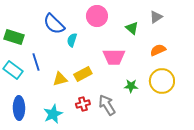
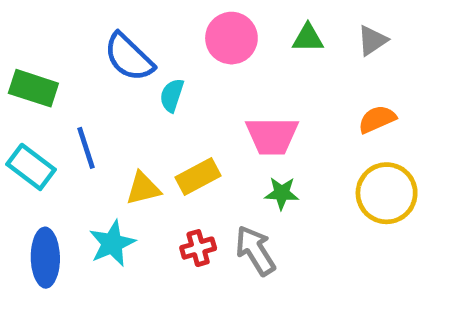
green triangle: (132, 28) -> (308, 38), moved, turned -40
green star: (131, 86) -> (282, 193), moved
cyan star: (53, 114) -> (112, 243), moved

